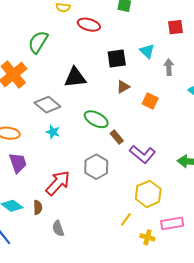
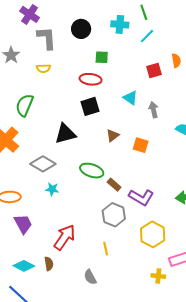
red ellipse: (89, 25) -> (91, 79), moved
black square: (117, 58) -> (90, 106), moved
gray hexagon: (96, 167) -> (114, 215), moved
yellow line: (126, 219) -> (106, 249), moved, turned -40
gray semicircle: (58, 228) -> (90, 277), moved

